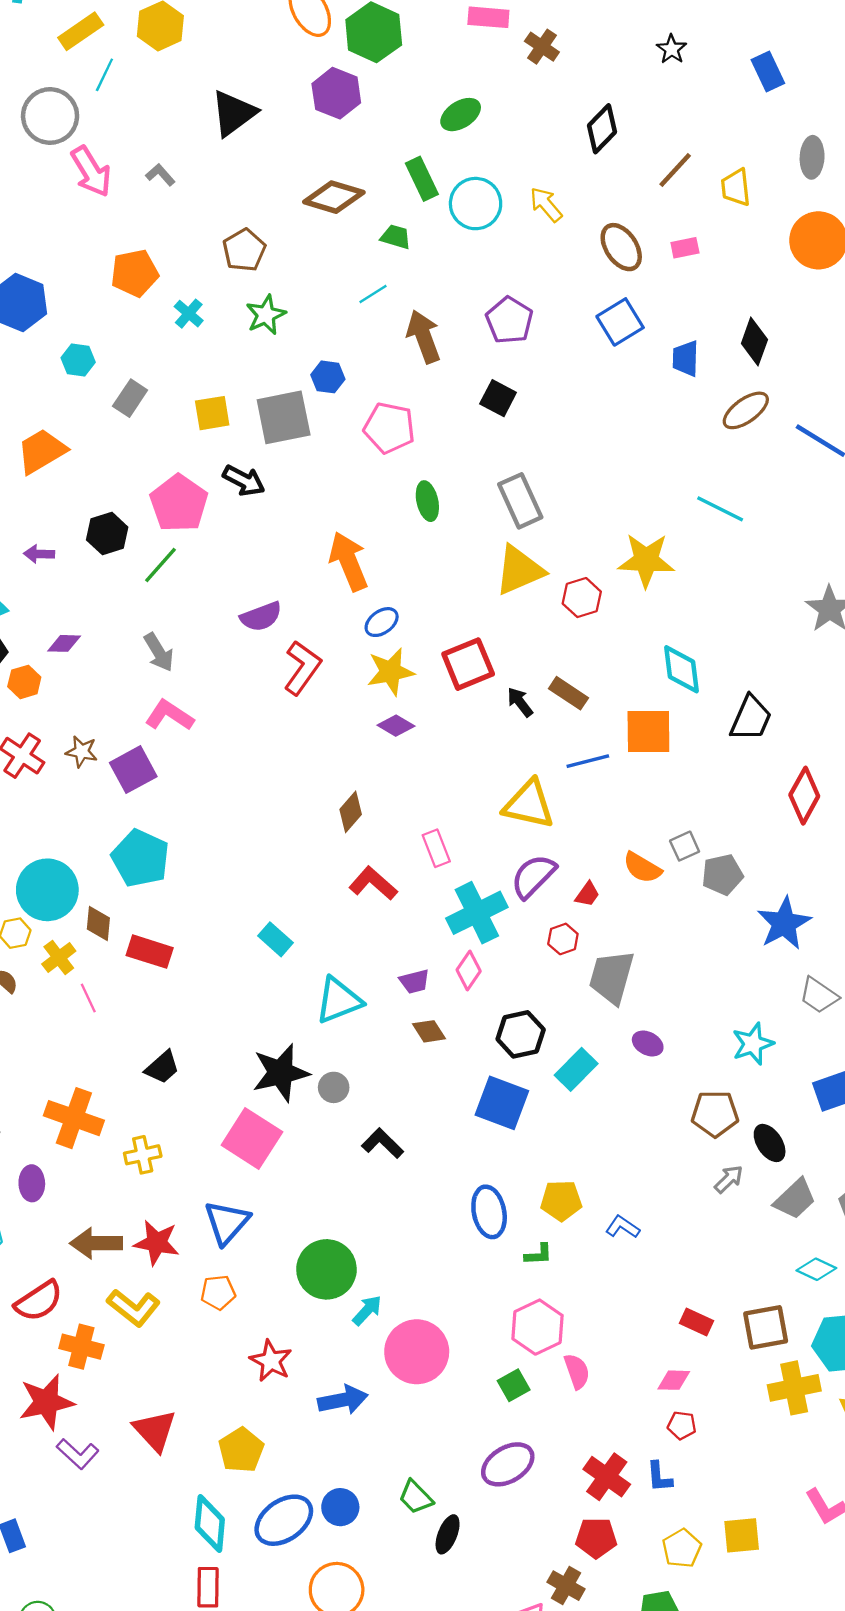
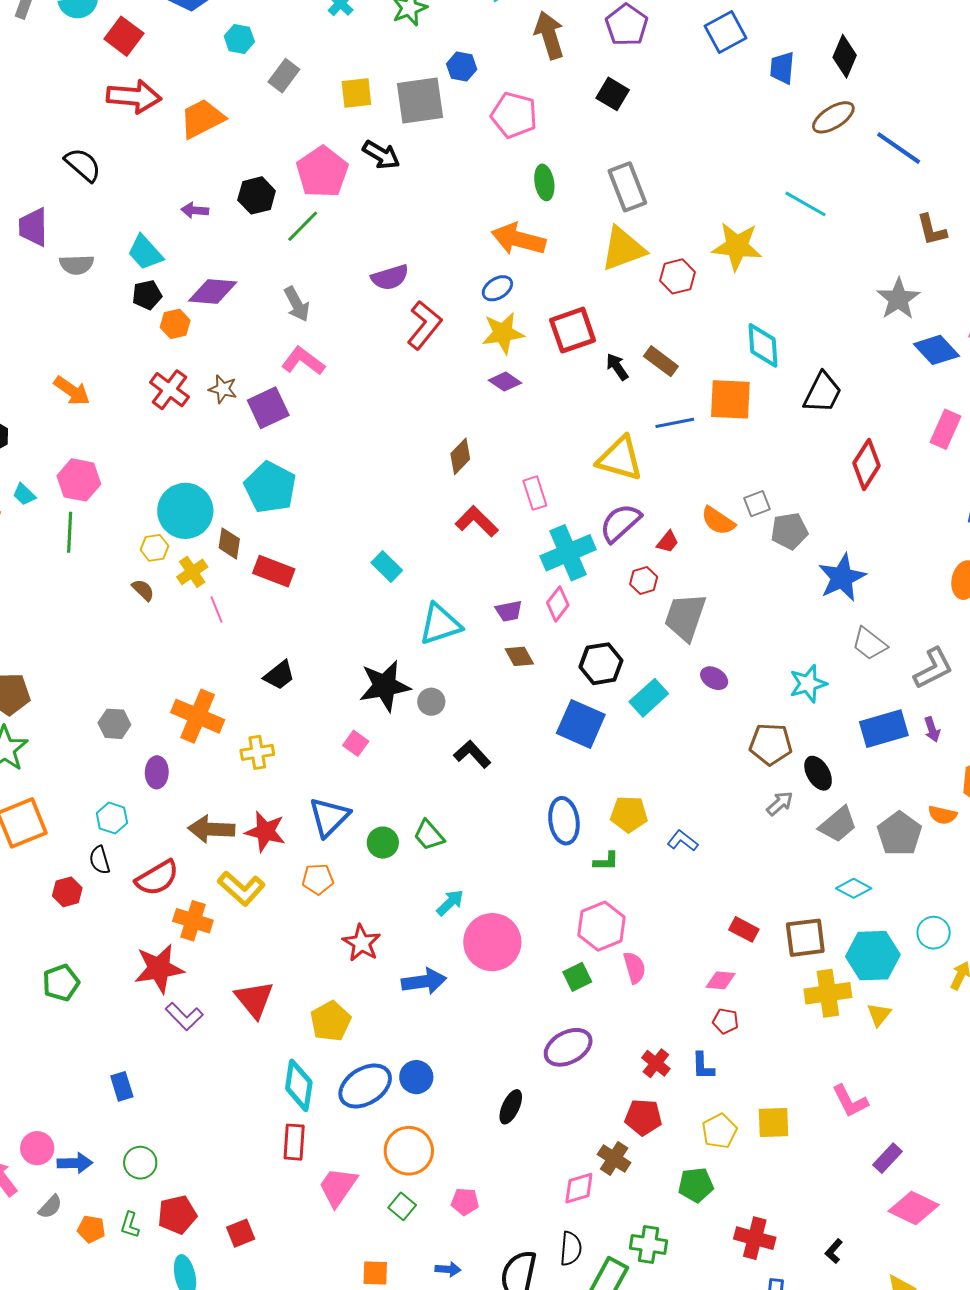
orange arrow: (349, 561) -> (518, 239), moved, turned -56
purple diamond: (64, 643) -> (213, 292), size x1.6
pink square: (252, 1138) -> (356, 743), size x0.5
green circle: (326, 1269) -> (383, 843), moved, size x0.6
red cross: (607, 1477) -> (656, 1063), size x0.7
green trapezoid: (416, 1497) -> (429, 835), moved

